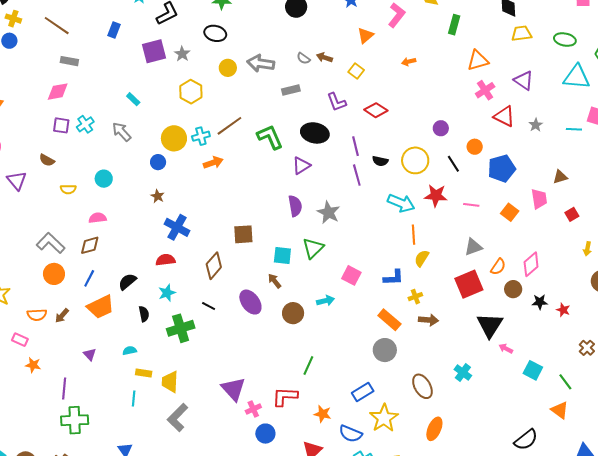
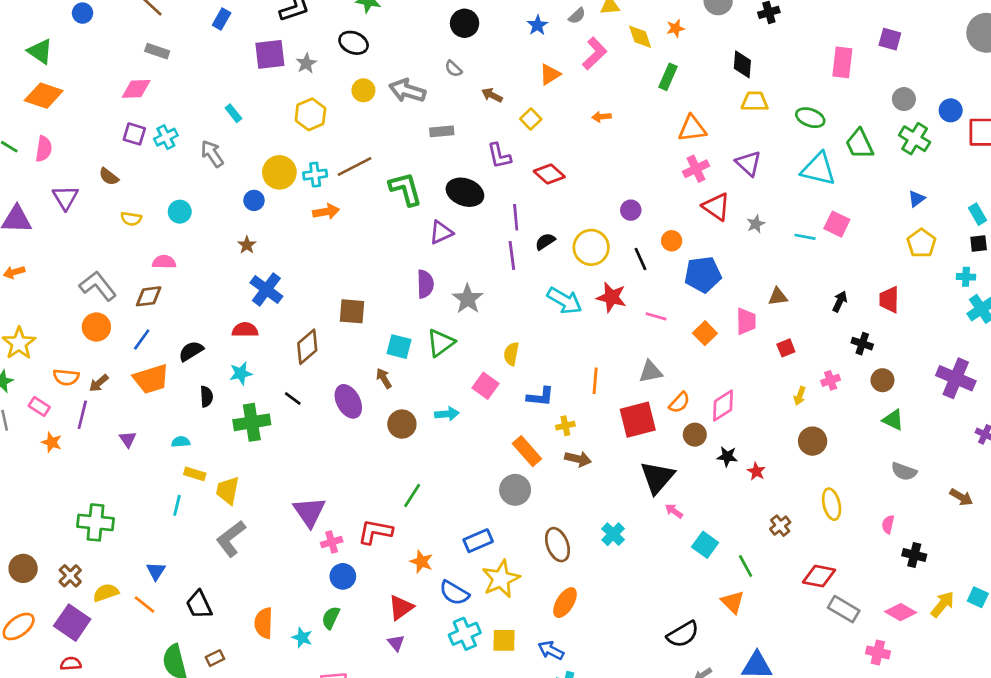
gray semicircle: (303, 58) -> (453, 69), moved
black semicircle: (380, 161) -> (545, 241), turned 126
orange line: (414, 235) -> (595, 381), moved
yellow semicircle: (422, 258) -> (511, 354), moved, turned -30
purple line: (64, 389) -> (82, 415), moved

